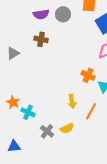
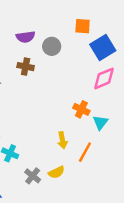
gray circle: (63, 14) -> (52, 46), moved

